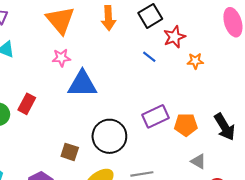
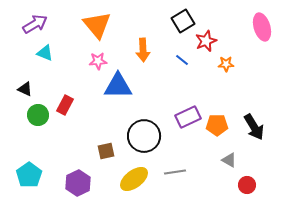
orange arrow: (108, 18) -> (143, 50), moved
brown square: (70, 152) -> (106, 151), turned -30

